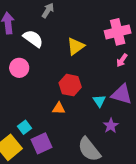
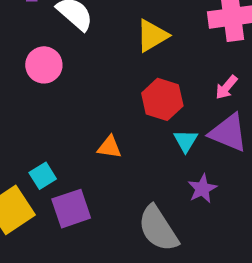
pink arrow: (122, 60) -> (226, 87), moved
red hexagon: (70, 85) -> (162, 99), moved

